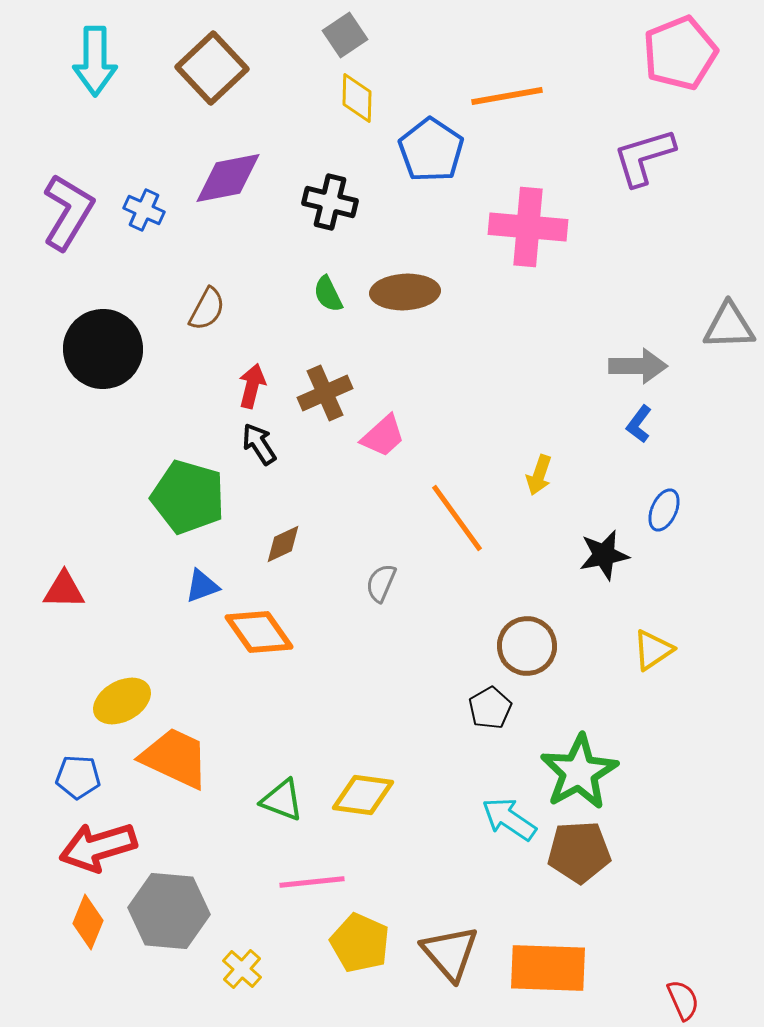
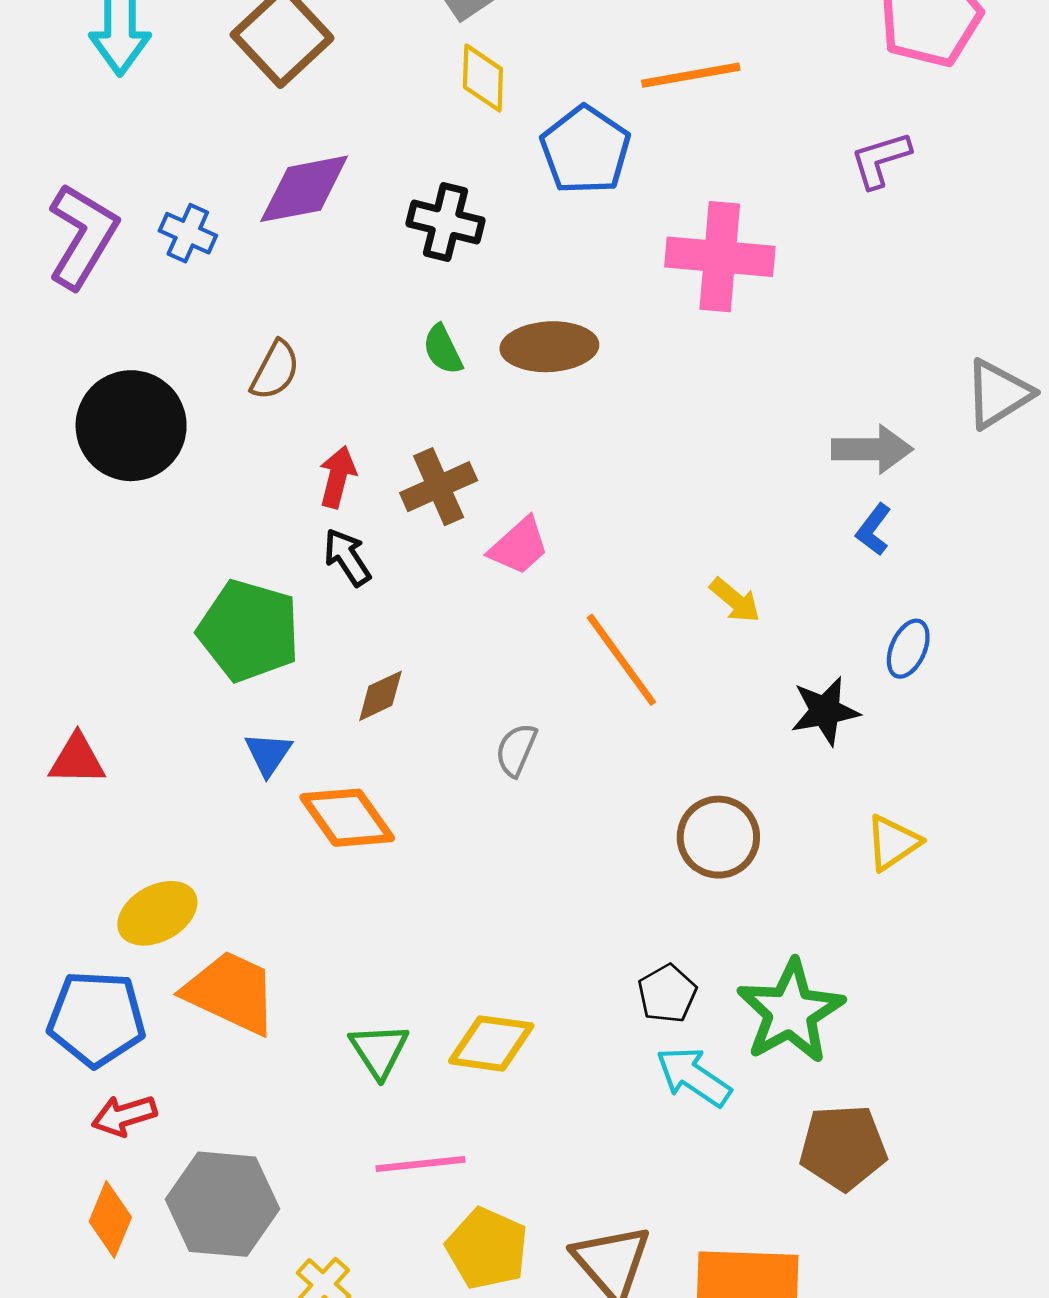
purple L-shape: (644, 157) -> (880, 160), size x0.7
gray triangle: (729, 326) -> (998, 394), turned -30
yellow arrow: (539, 475) -> (735, 600), turned -69
blue triangle: (202, 586) -> (268, 754), turned -36
black pentagon: (490, 708) -> (667, 994), moved
blue pentagon: (78, 777) -> (96, 1019), size x1.6
green triangle: (282, 800) -> (379, 1050), turned 36
red arrow: (98, 847) -> (124, 1116), size x0.6
brown pentagon: (579, 852) -> (843, 1147), moved

